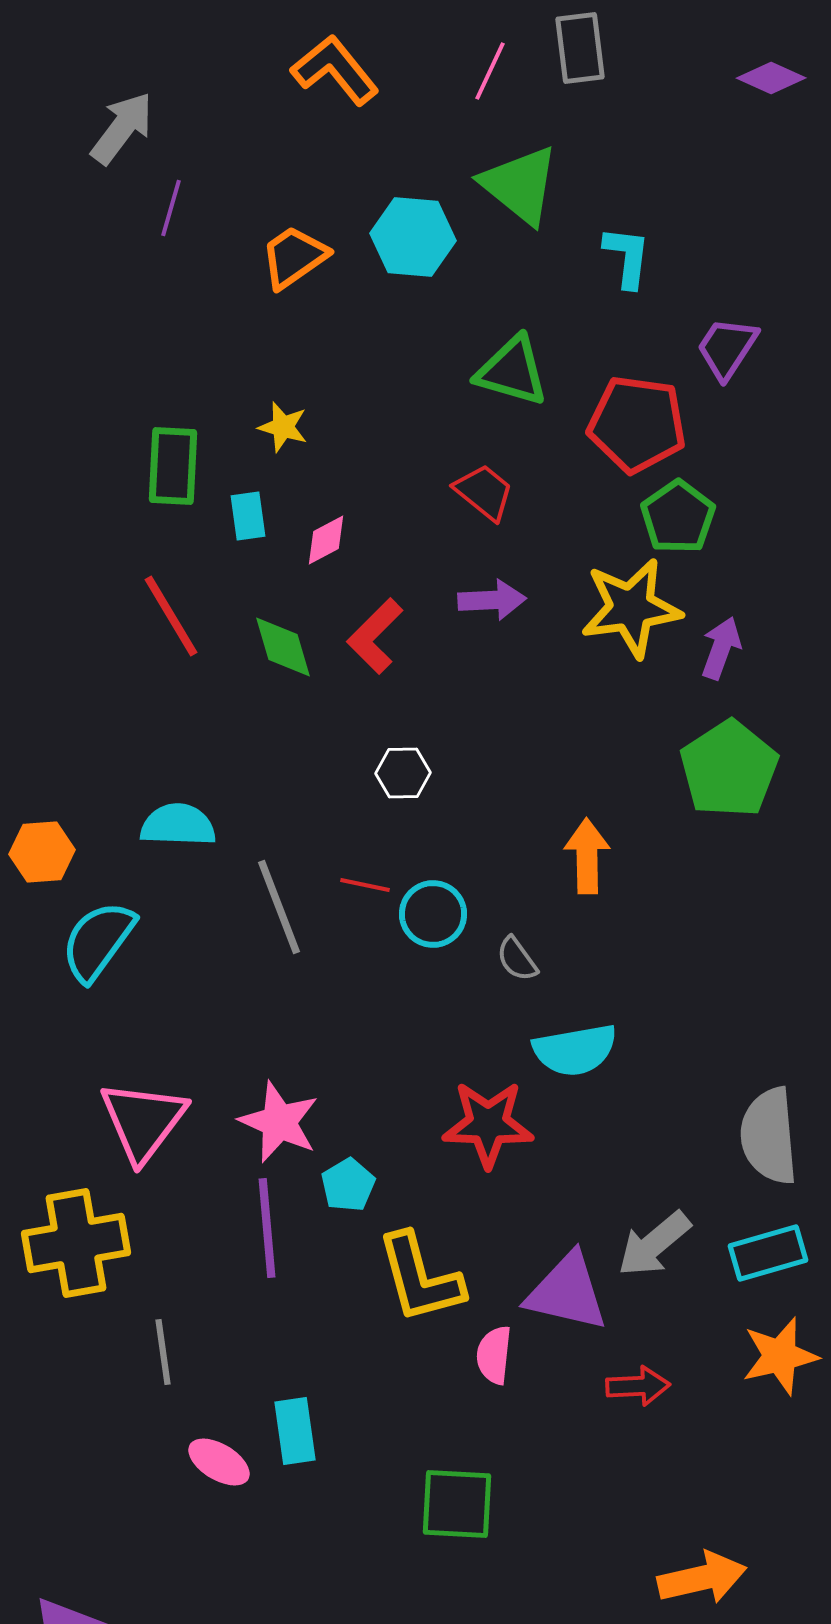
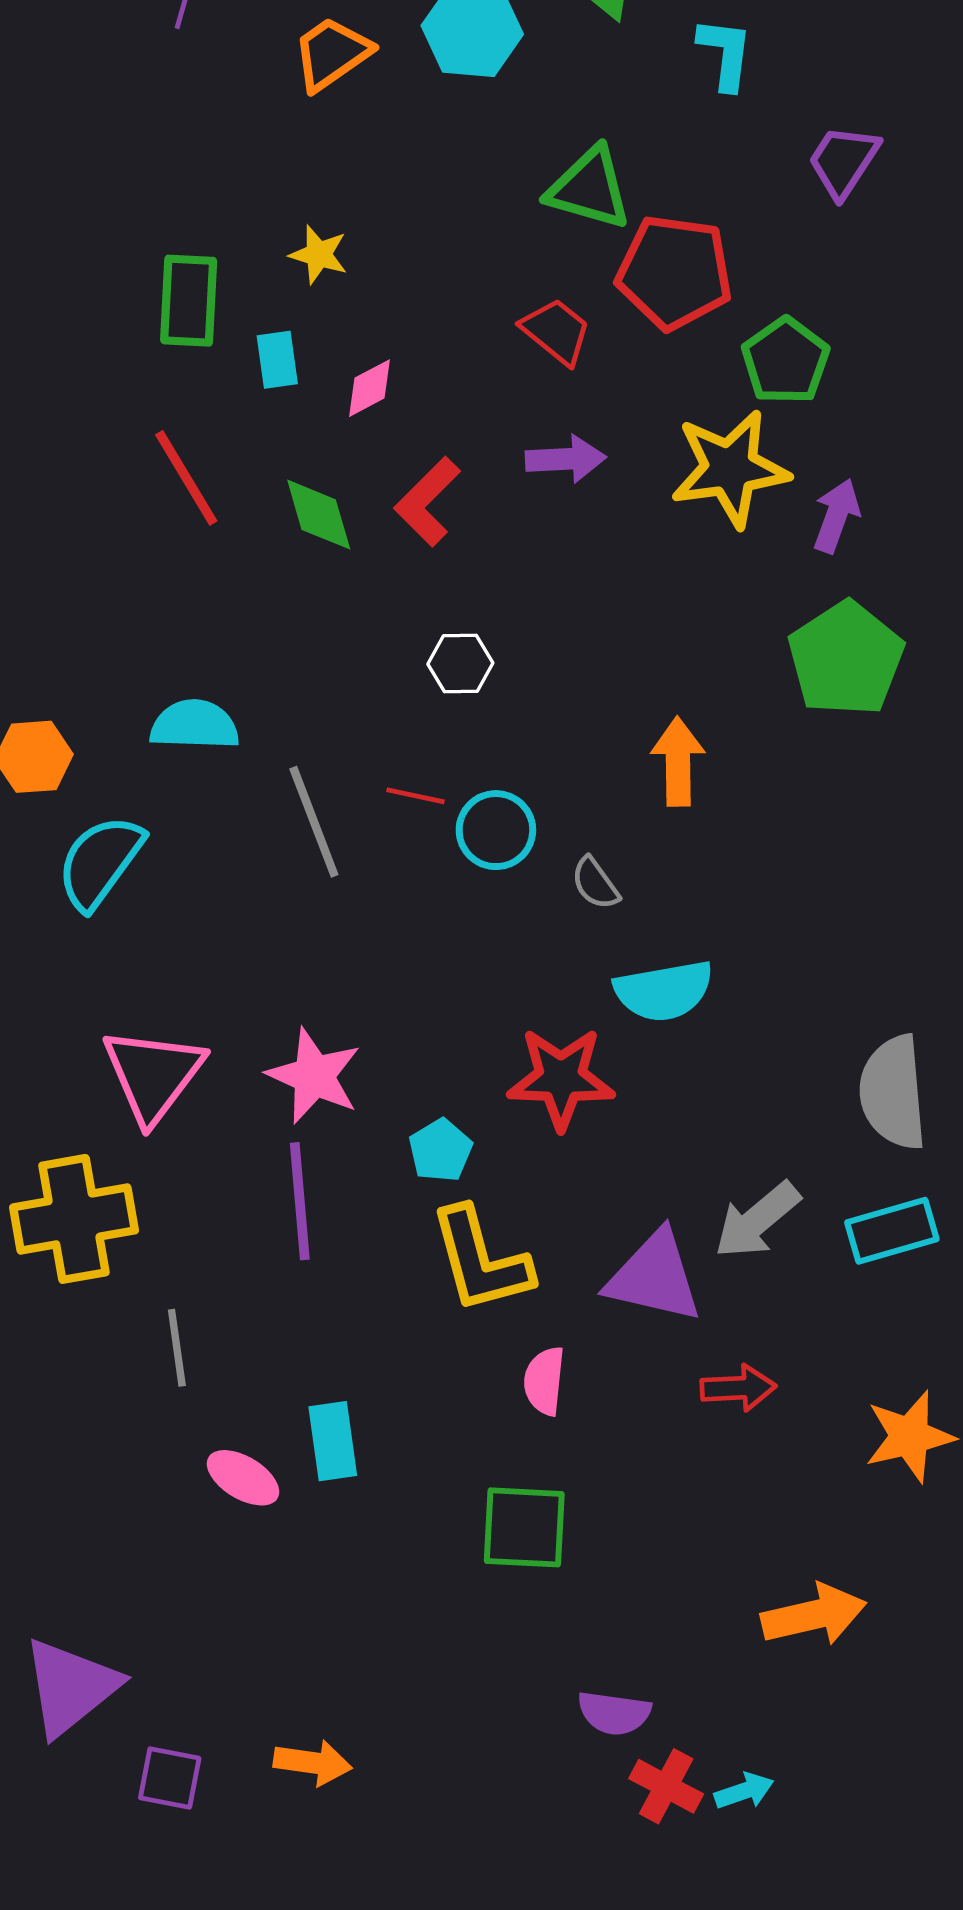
red pentagon: (637, 424) -> (674, 272), moved
cyan pentagon: (348, 1185) -> (440, 1150), moved
pink semicircle: (494, 1355) -> (544, 1381), moved
orange star: (780, 1356) -> (910, 1436), moved

